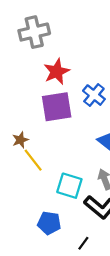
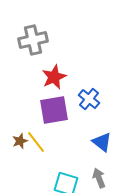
yellow line: (33, 160) -> (36, 142), moved

